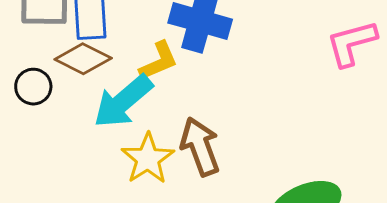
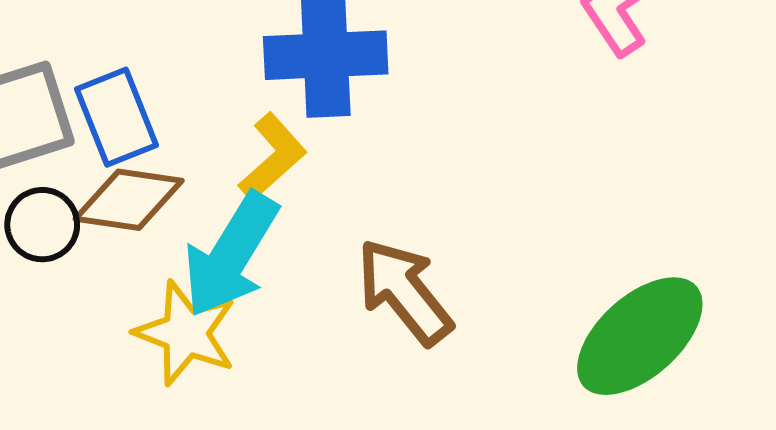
black circle: (33, 87) -> (42, 225), moved
yellow star: (148, 159) -> (186, 333), moved

